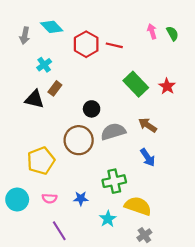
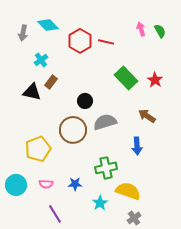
brown arrow: (148, 125) -> (147, 116), moved
blue arrow: (148, 157) -> (137, 146), turned 30

